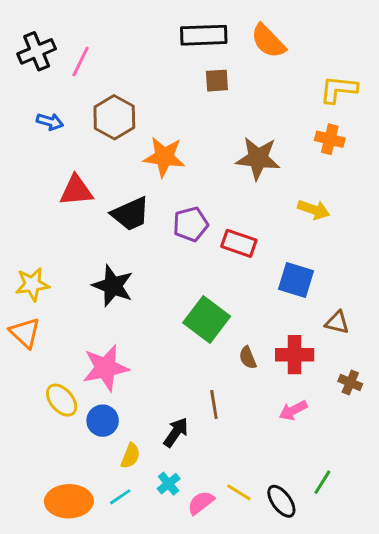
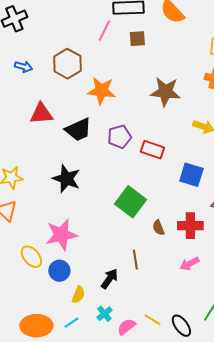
pink line: (81, 62) -> (104, 31), moved

